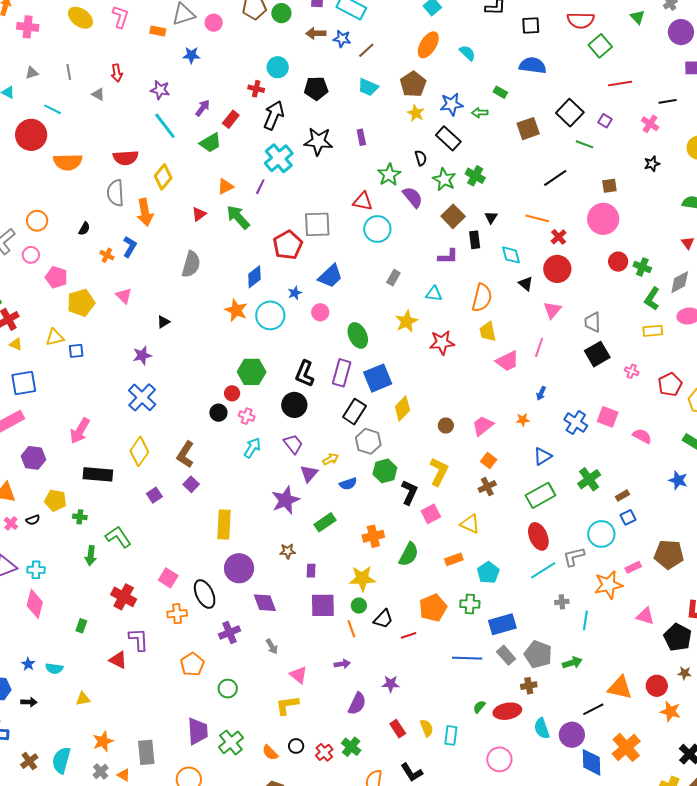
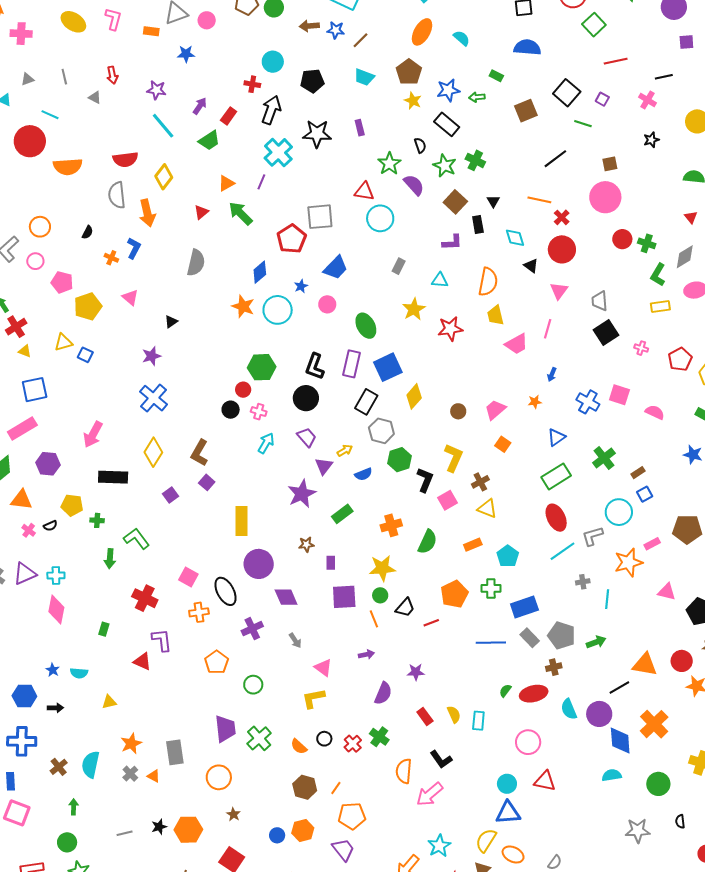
blue square: (76, 351) -> (85, 355), turned 35
brown cross: (487, 487) -> (480, 482), moved

